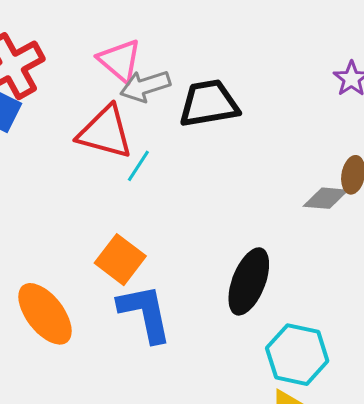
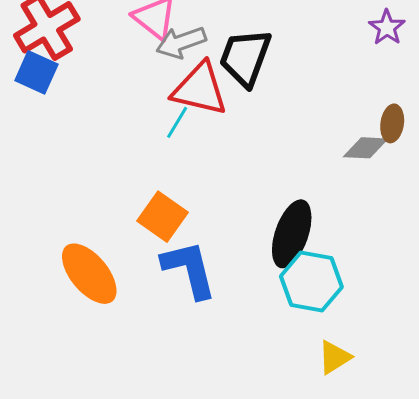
black trapezoid: (209, 104) -> (245, 57), turned -58
red triangle: (105, 132) -> (200, 89), moved
cyan hexagon: (297, 355) -> (311, 282), moved

